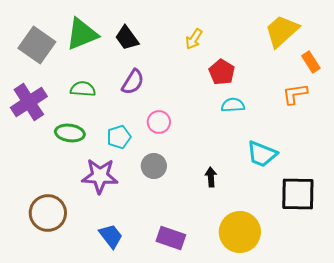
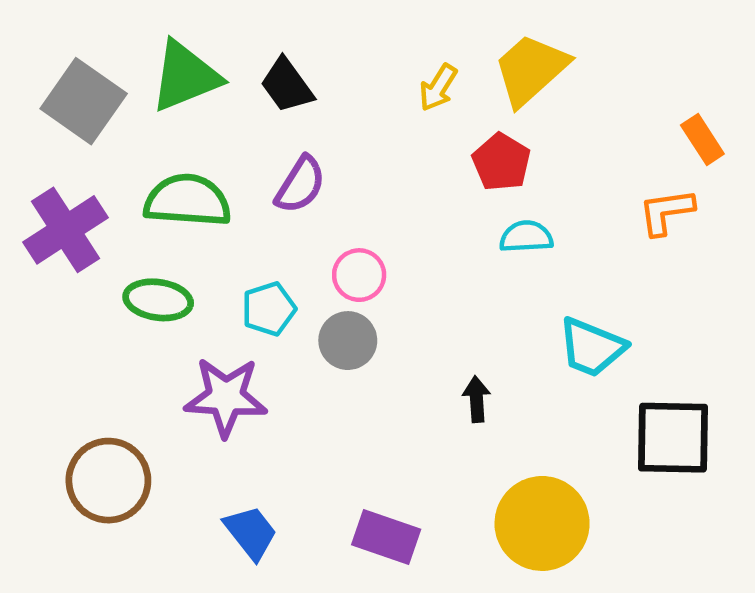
yellow trapezoid: (282, 31) -> (531, 70), moved
green semicircle: (83, 89) -> (187, 201), size x1.5
gray circle: (154, 166) -> (348, 341), moved

